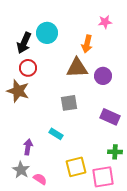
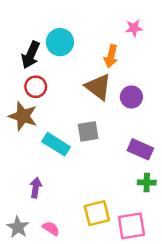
brown triangle: (77, 68) -> (98, 87), turned 40
cyan rectangle: (56, 134) -> (56, 144), moved, size x1.5
green cross: (115, 152) -> (147, 182), moved
gray star: (21, 170) -> (18, 227), moved

